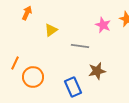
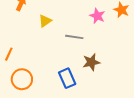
orange circle: (33, 77) -> (22, 79), moved

